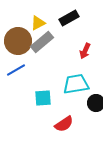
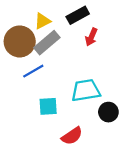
red arrow: (85, 51) -> (91, 37), moved
blue line: (16, 70) -> (33, 71), moved

